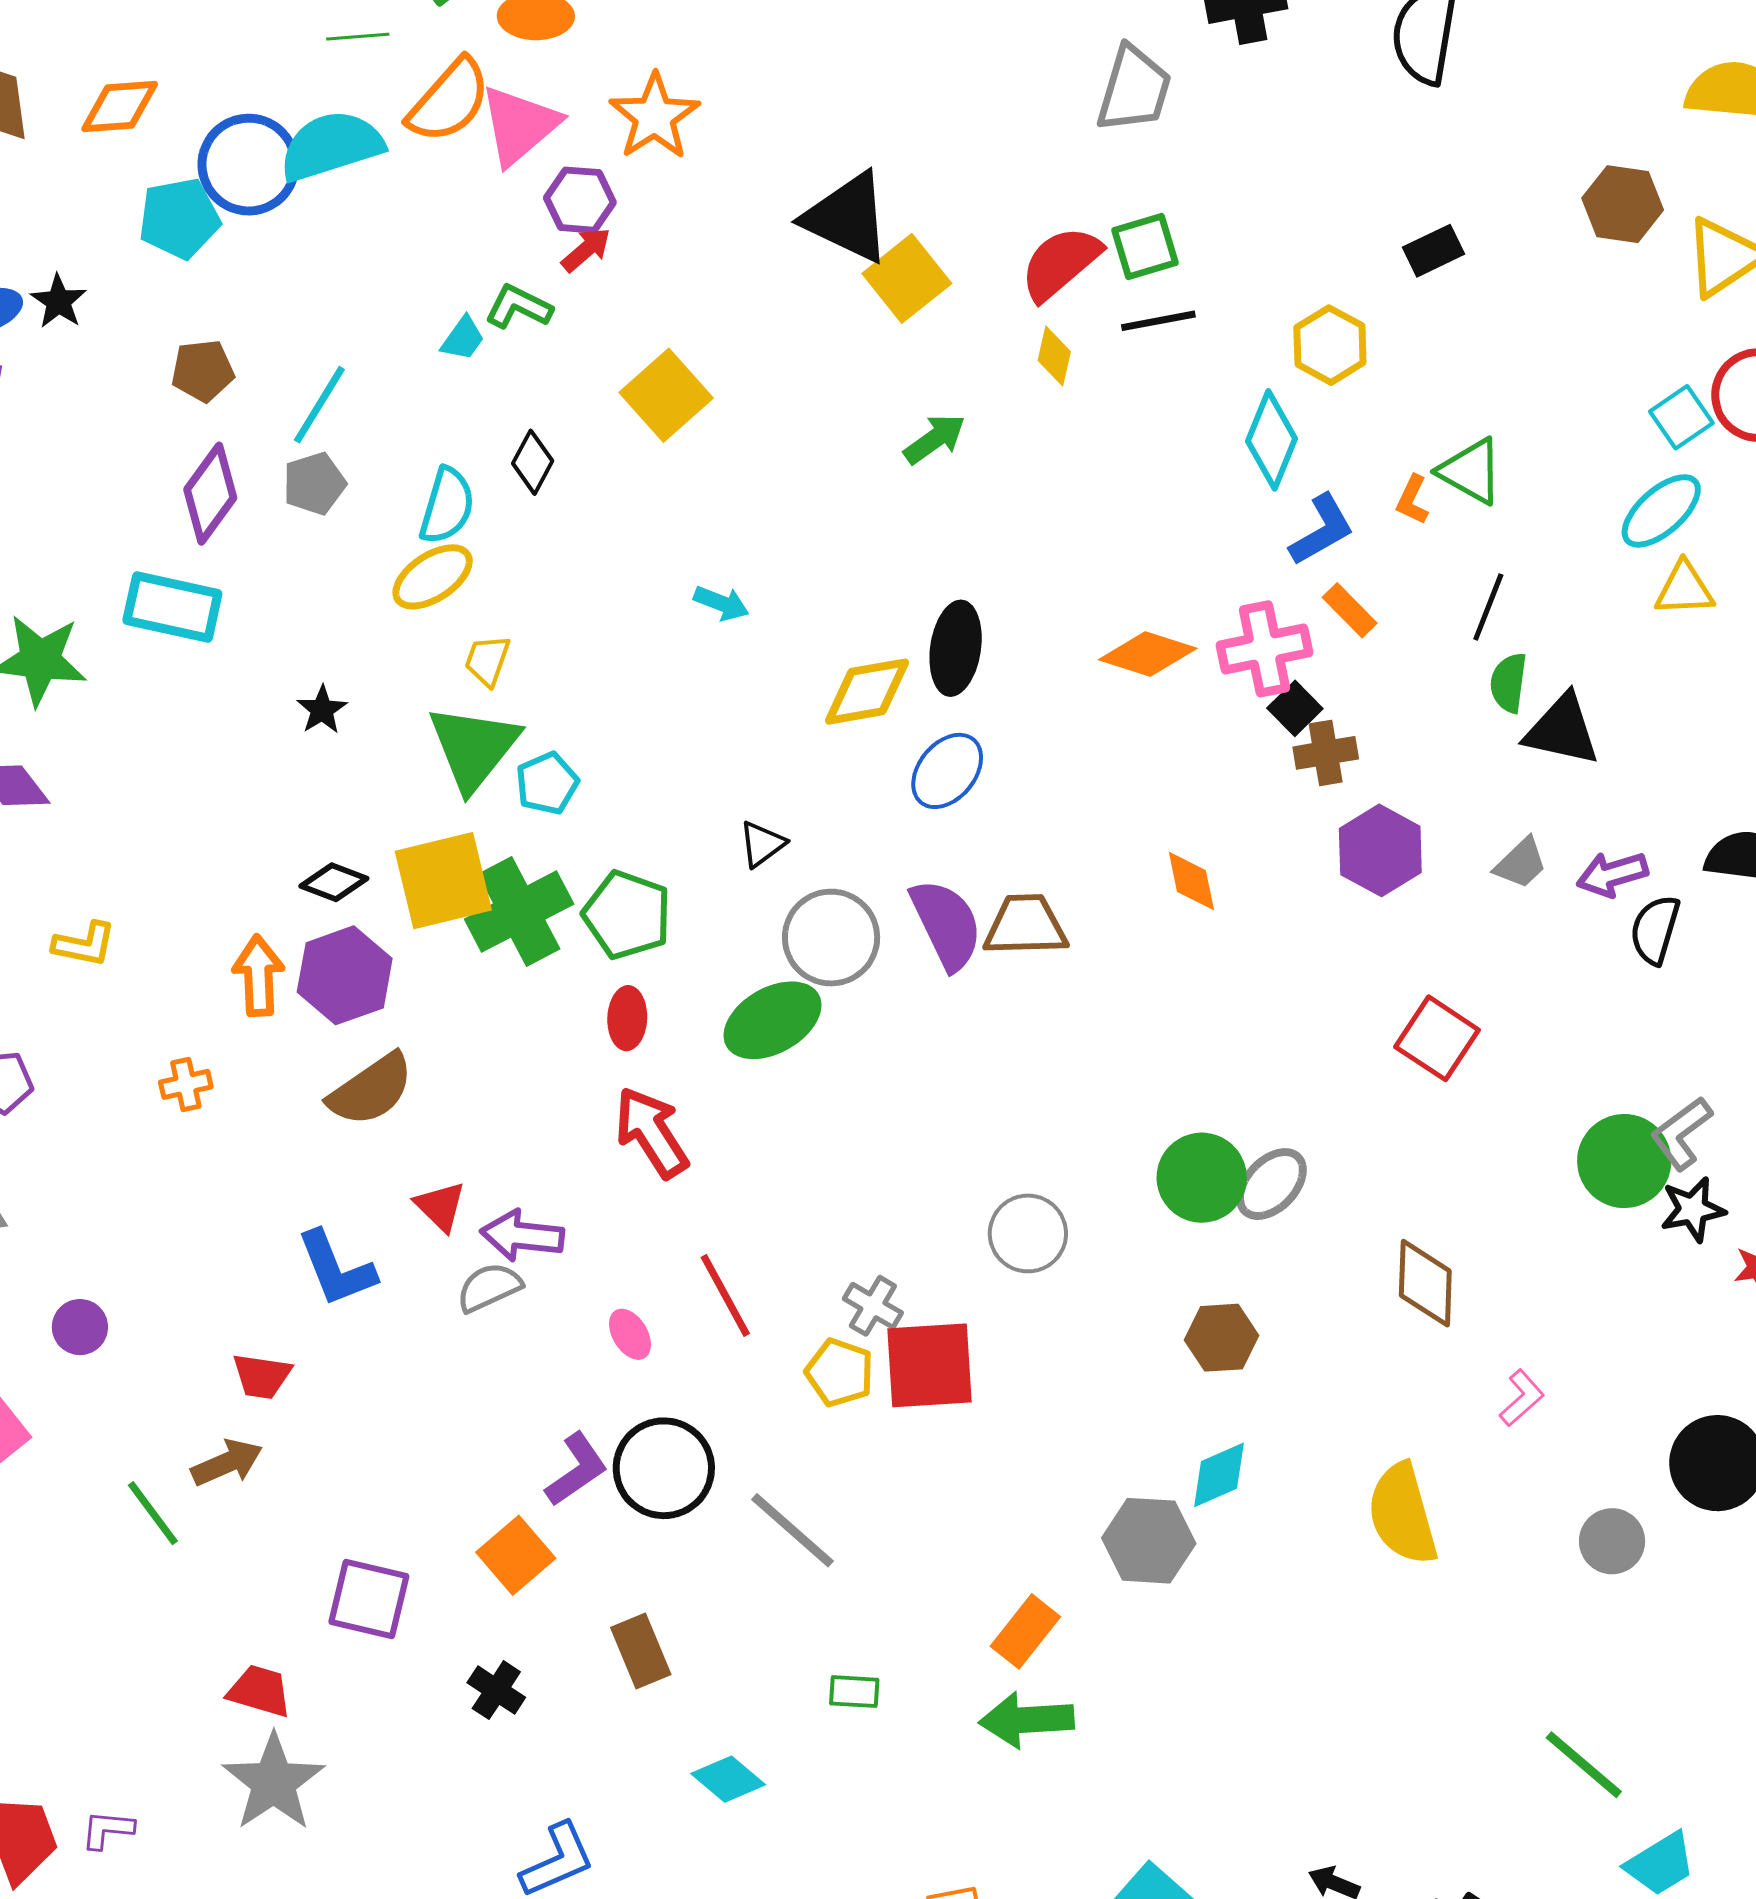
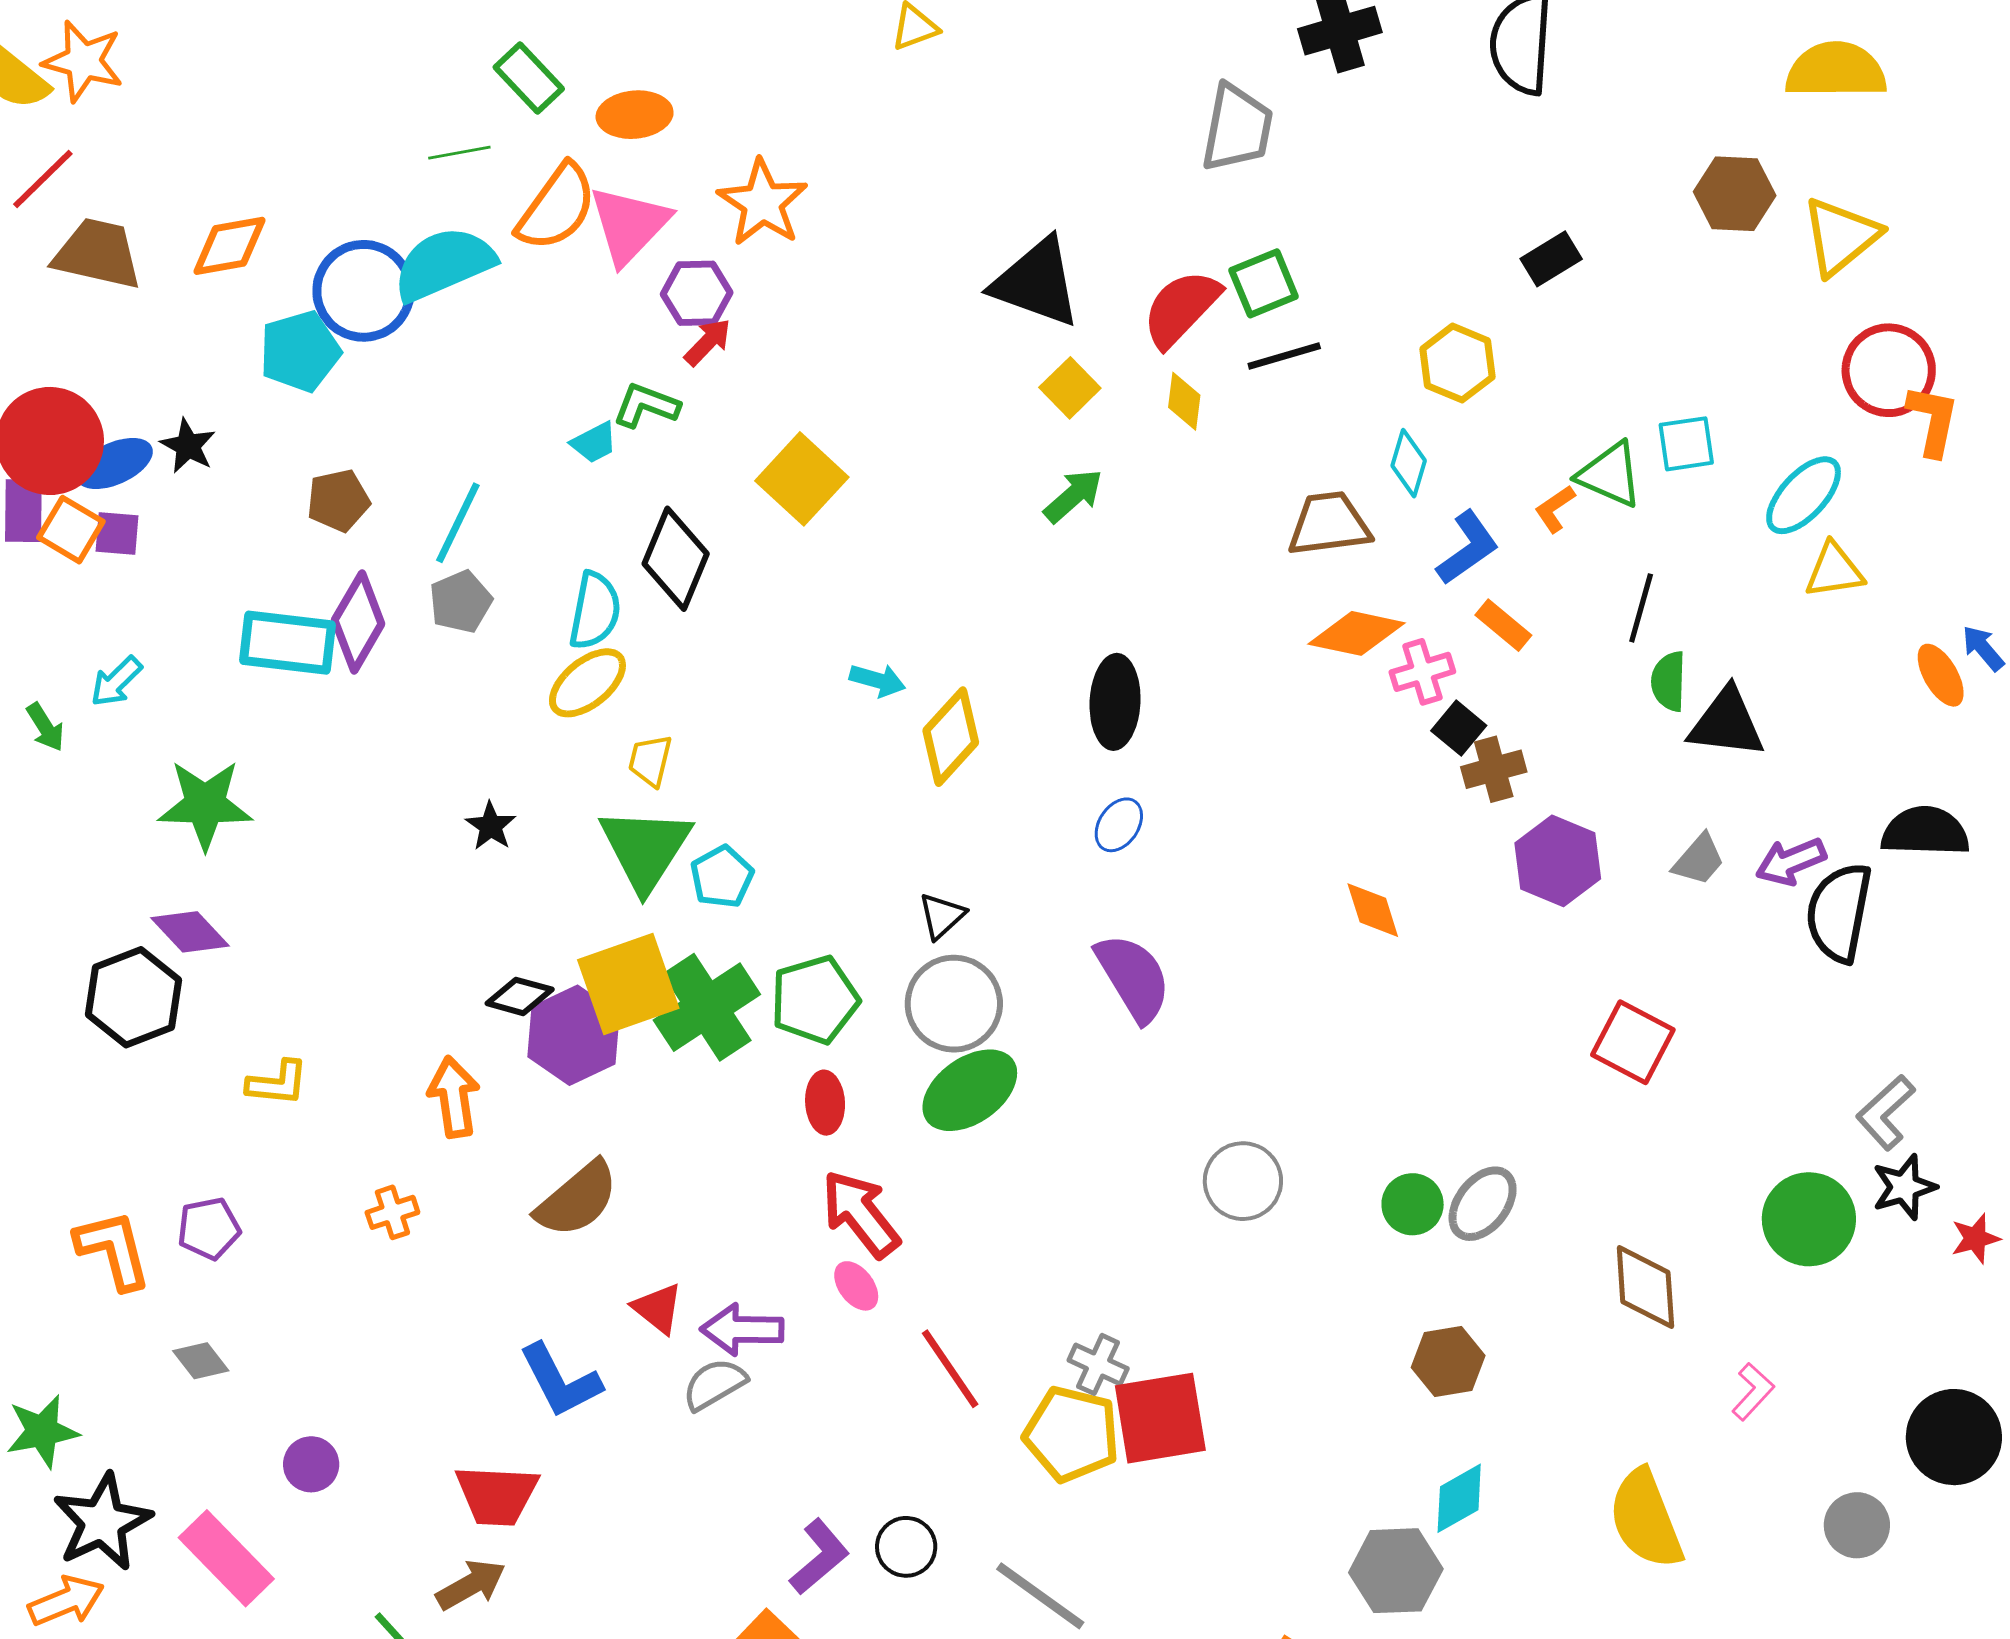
black triangle: (847, 218) -> (1036, 283), moved
yellow square: (907, 278) -> (1070, 388), moved, size x0.7
cyan trapezoid: (463, 339) -> (594, 443), turned 33
cyan square: (1681, 417) -> (1686, 444), moved, turned 32
cyan diamond: (1272, 440) -> (1409, 463), size x0.7
black diamond: (533, 462) -> (676, 559), size x1.6
orange L-shape: (1412, 500) -> (1555, 509), turned 36
cyan rectangle: (172, 607) -> (287, 643), moved
pink cross: (1264, 649) -> (1422, 672), size x0.7
orange diamond: (1148, 654) -> (1357, 633), moved
yellow diamond: (867, 692) -> (951, 737), moved, turned -32
blue ellipse: (947, 771) -> (1119, 825), size x0.7
green pentagon: (627, 915) -> (815, 1000), turned -30
brown trapezoid: (1026, 925) -> (1329, 524), moved
black semicircle: (1655, 930) -> (1839, 913), size x1.4
gray circle: (831, 938) -> (954, 1004), moved
purple hexagon: (345, 975) -> (573, 1035), moved
green circle: (1624, 1161) -> (1809, 1219), moved
green circle: (1202, 1178) -> (1413, 1204), size x0.7
gray circle: (1028, 1233) -> (1243, 1181), moved
pink ellipse: (630, 1334) -> (856, 1286), moved
yellow pentagon: (840, 1372) -> (1072, 1434), size x1.4
red trapezoid: (262, 1376) -> (497, 1495), size x1.4
black circle: (664, 1468) -> (906, 1547), size x0.6

